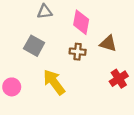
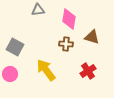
gray square: (34, 46) -> (15, 47), moved
red cross: (119, 79) -> (88, 71), moved

